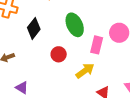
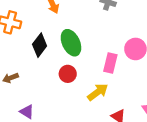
green ellipse: (75, 25) -> (71, 43), moved

